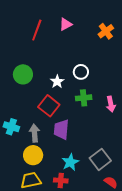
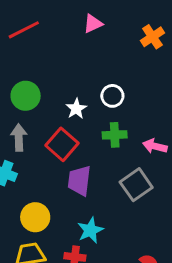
red line: (37, 30) -> (24, 30), moved, turned 40
pink arrow: (111, 104) -> (155, 146), turned 112
gray arrow: (34, 133) -> (19, 138), moved
gray square: (100, 159) -> (136, 185), moved

